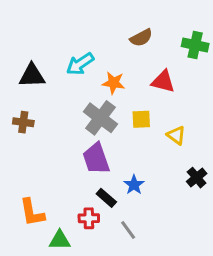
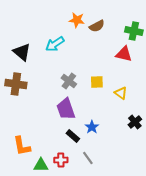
black triangle: (32, 76) -> (22, 52), turned 42
red triangle: (163, 81) -> (124, 54), moved
orange star: (114, 83) -> (77, 20), moved
gray cross: (100, 118) -> (69, 81), size x0.7
brown cross: (23, 122) -> (16, 84), size x1.5
red cross: (89, 218) -> (61, 160), moved

